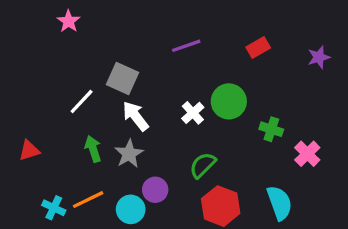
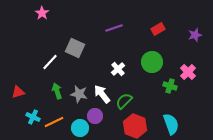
green circle: (229, 101) -> (152, 62), moved
white arrow: (136, 116) -> (102, 94), moved
green cross: (271, 129) -> (170, 86), moved
gray star: (129, 154) -> (79, 94), turned -30
pink cross: (307, 154) -> (188, 72), moved
cyan cross: (54, 208) -> (33, 117), moved

